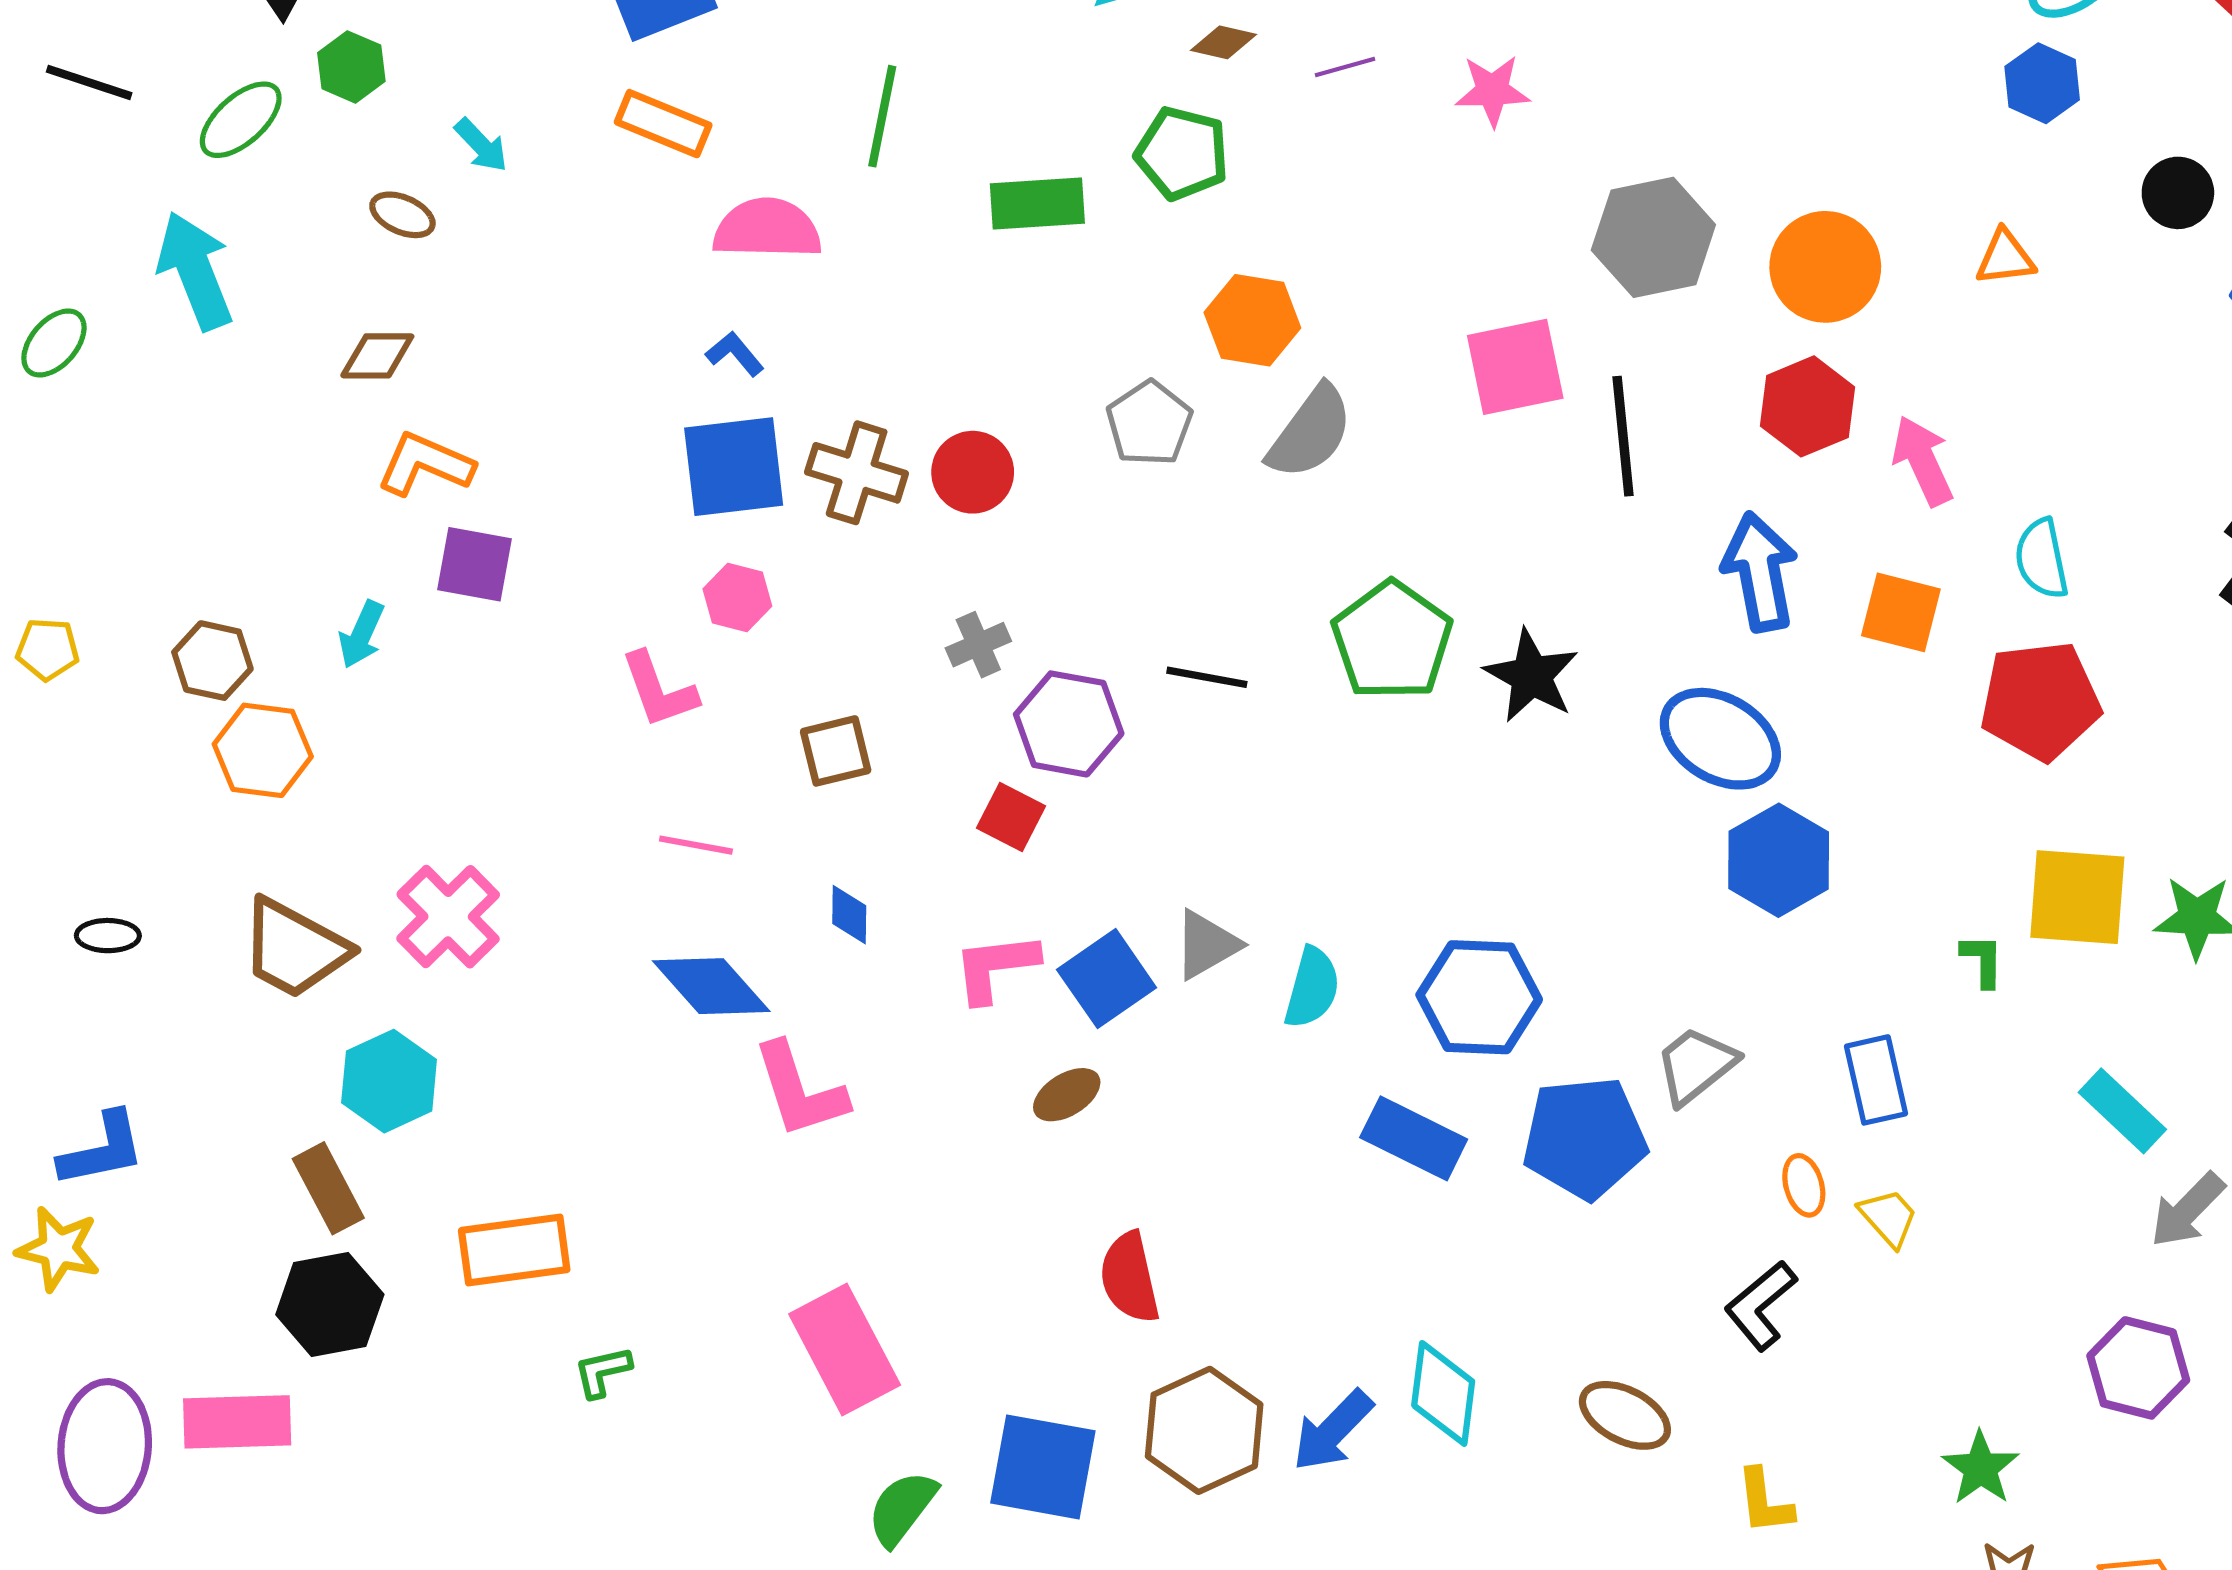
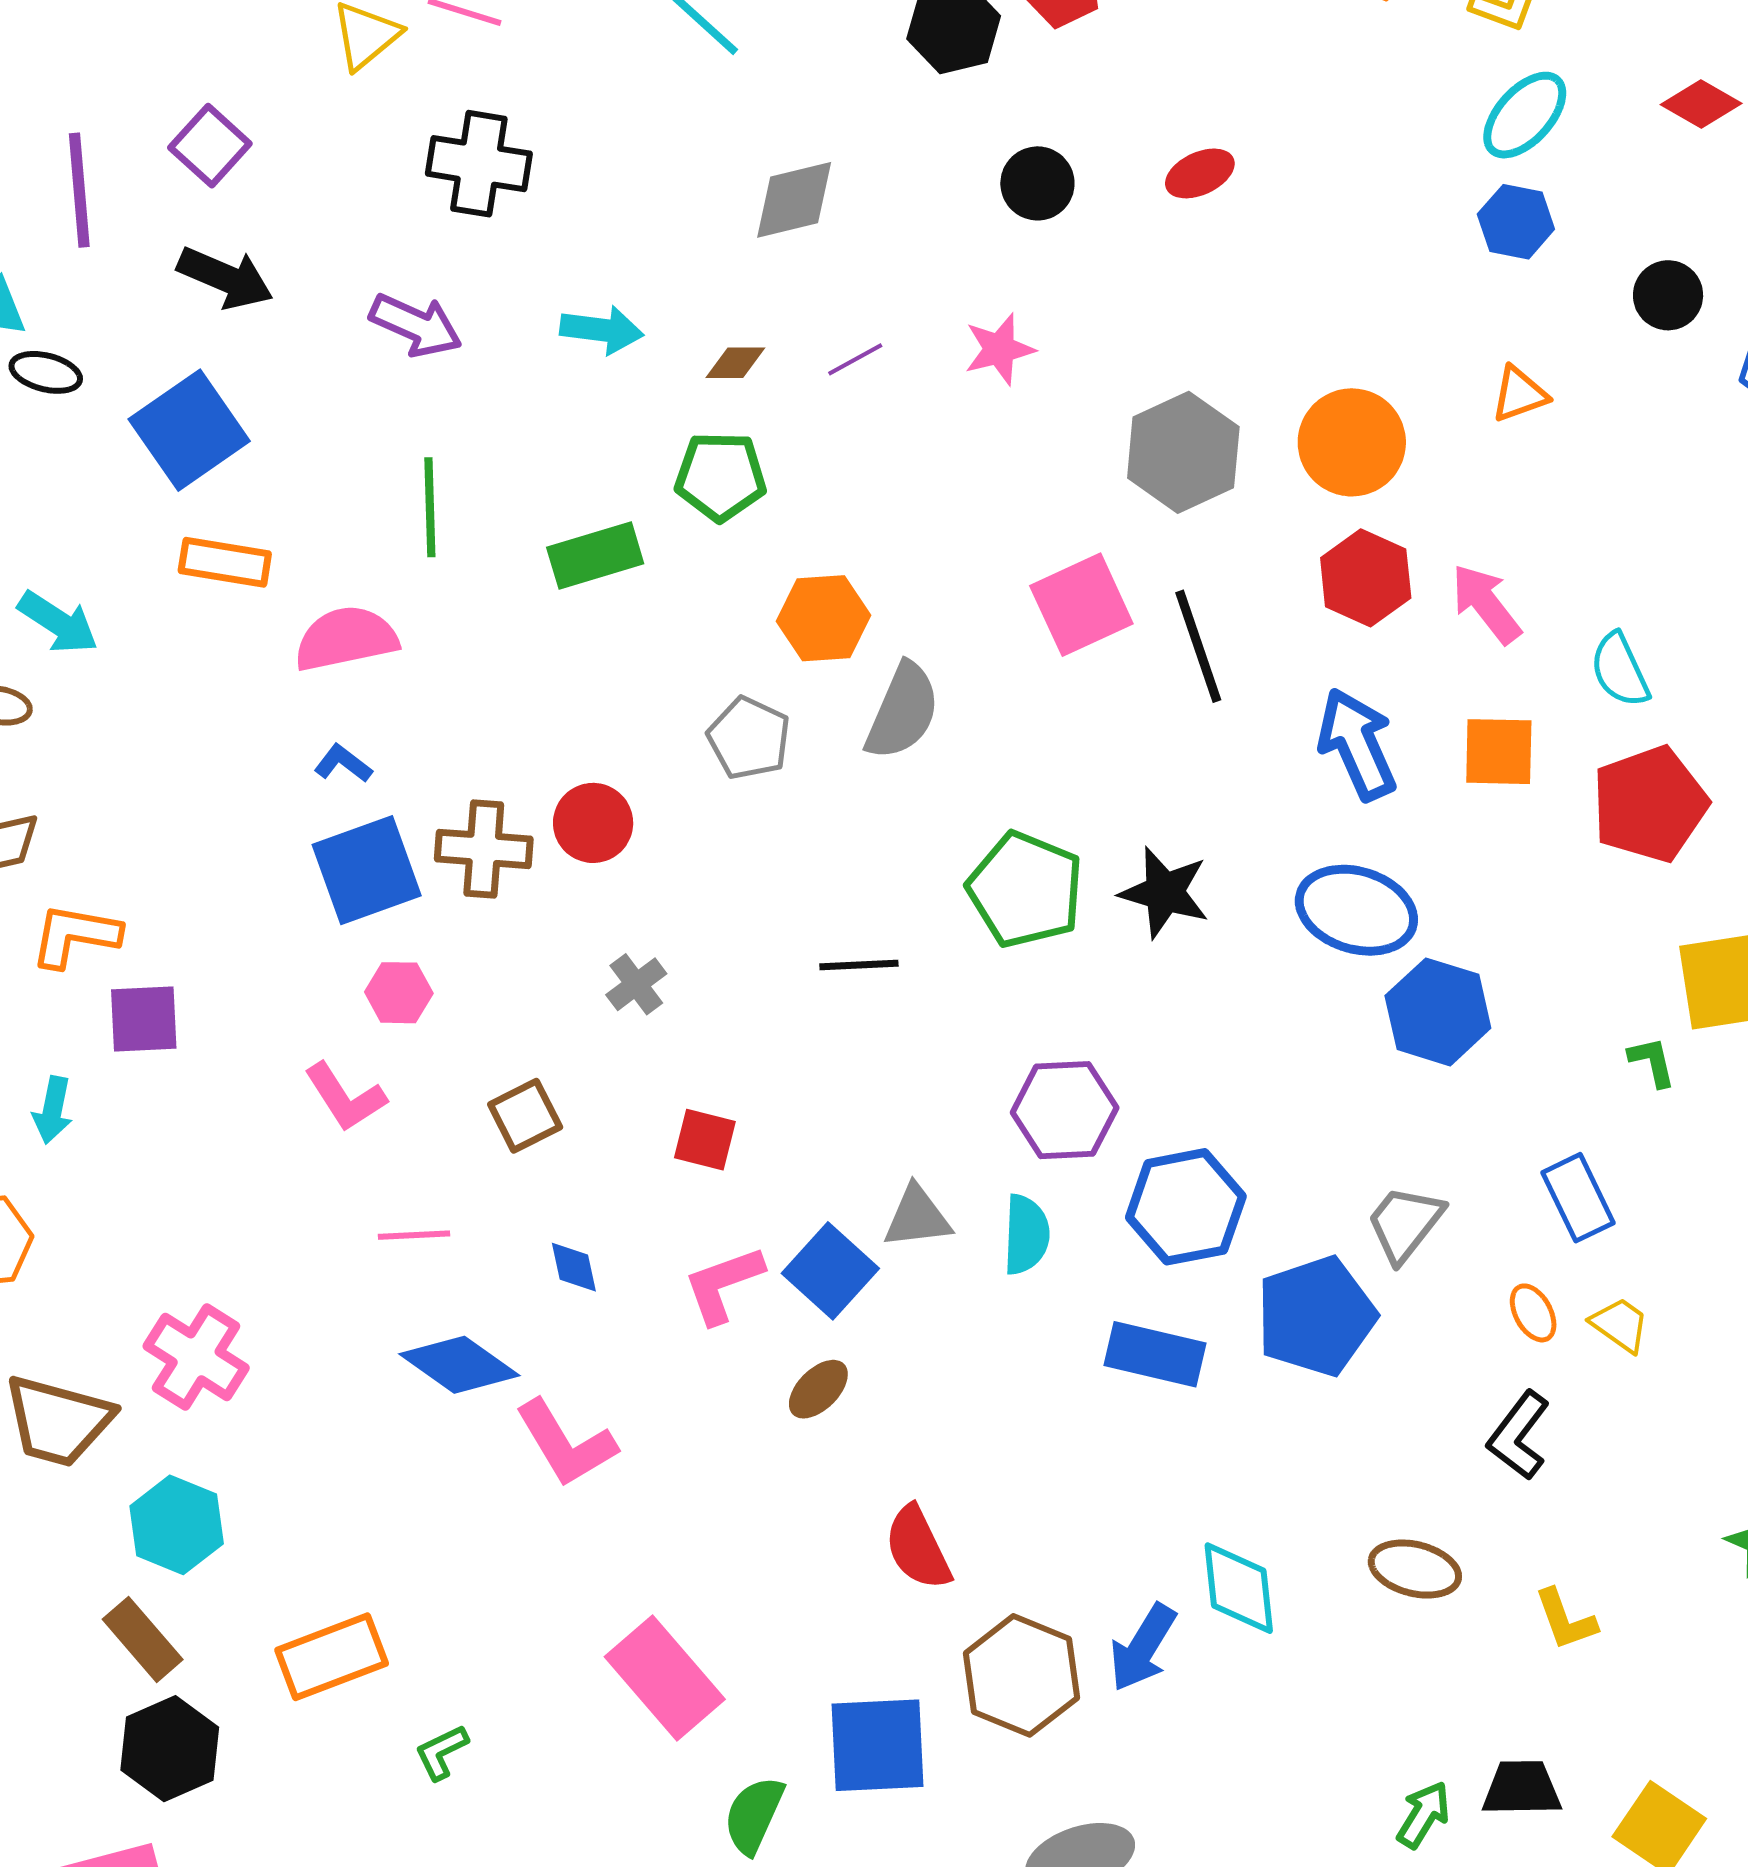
cyan arrow: (481, 145) -> (58, 622), size x1.4
purple hexagon: (1069, 724) -> (1065, 1110), moved
gray triangle: (1207, 945) -> (917, 1217), turned 36

